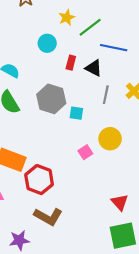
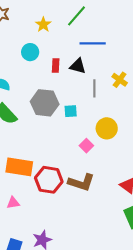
green line: (90, 27) -> (77, 16), moved
brown L-shape: (48, 217) -> (81, 182), moved

